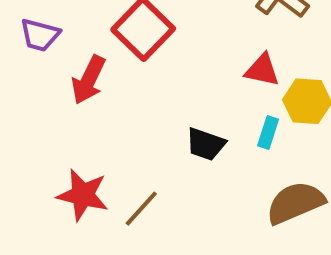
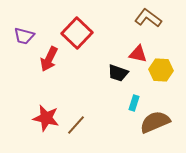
cyan rectangle: (268, 132) -> (134, 103), moved
black trapezoid: (206, 144) -> (118, 73), moved

